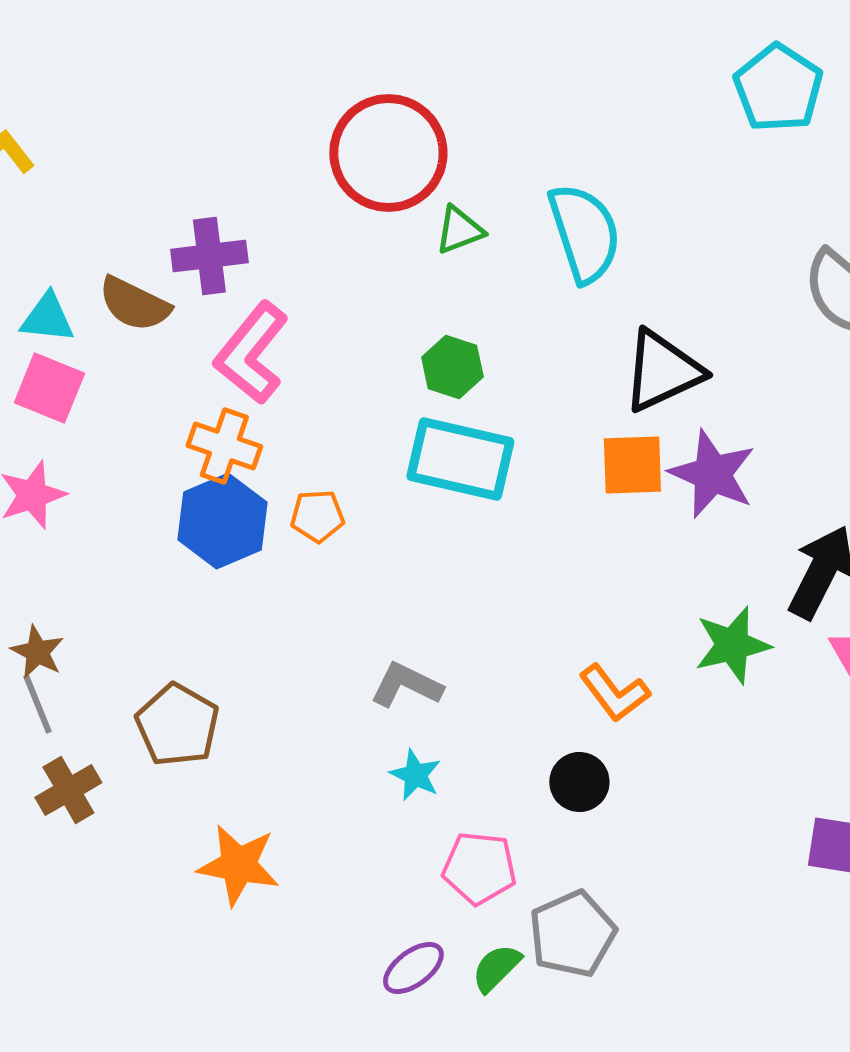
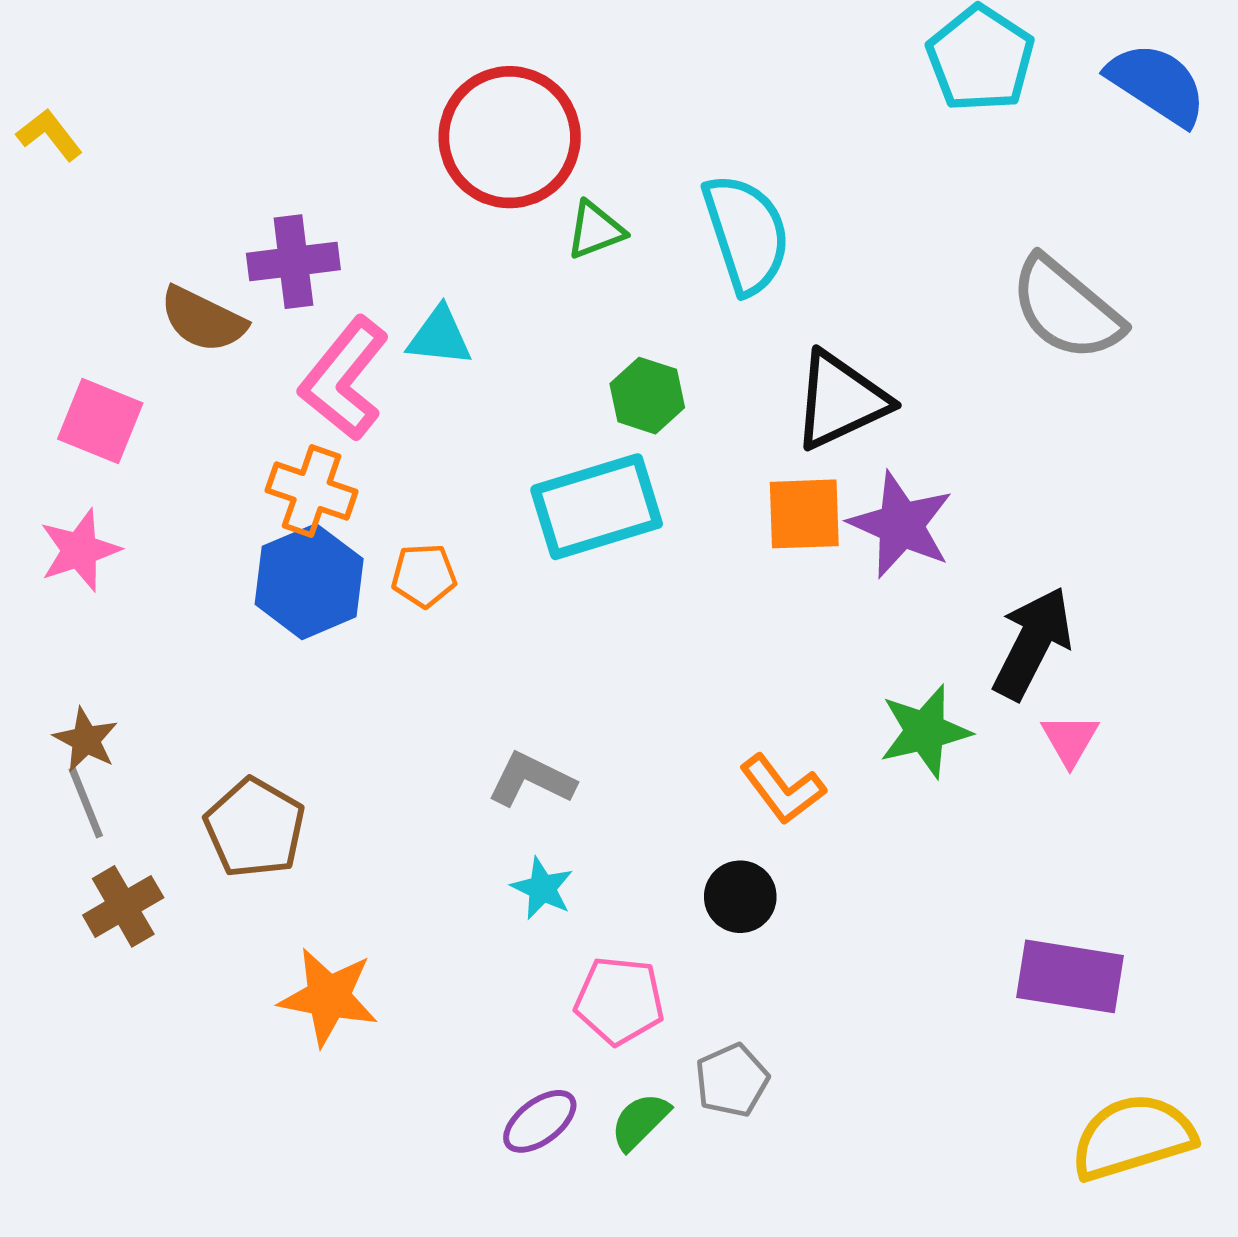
cyan triangle: (47, 318) -> (440, 336), moved
green hexagon: (452, 367) -> (647, 396), moved
cyan rectangle: (460, 459) -> (597, 507), turned -30
gray pentagon: (572, 934) -> (732, 1080), size x0.7

